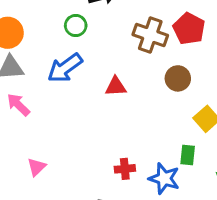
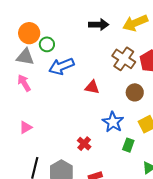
green circle: (76, 26) -> (47, 44), moved
red cross: (125, 169) -> (84, 144), turned 32
blue star: (164, 178) -> (113, 122), moved

